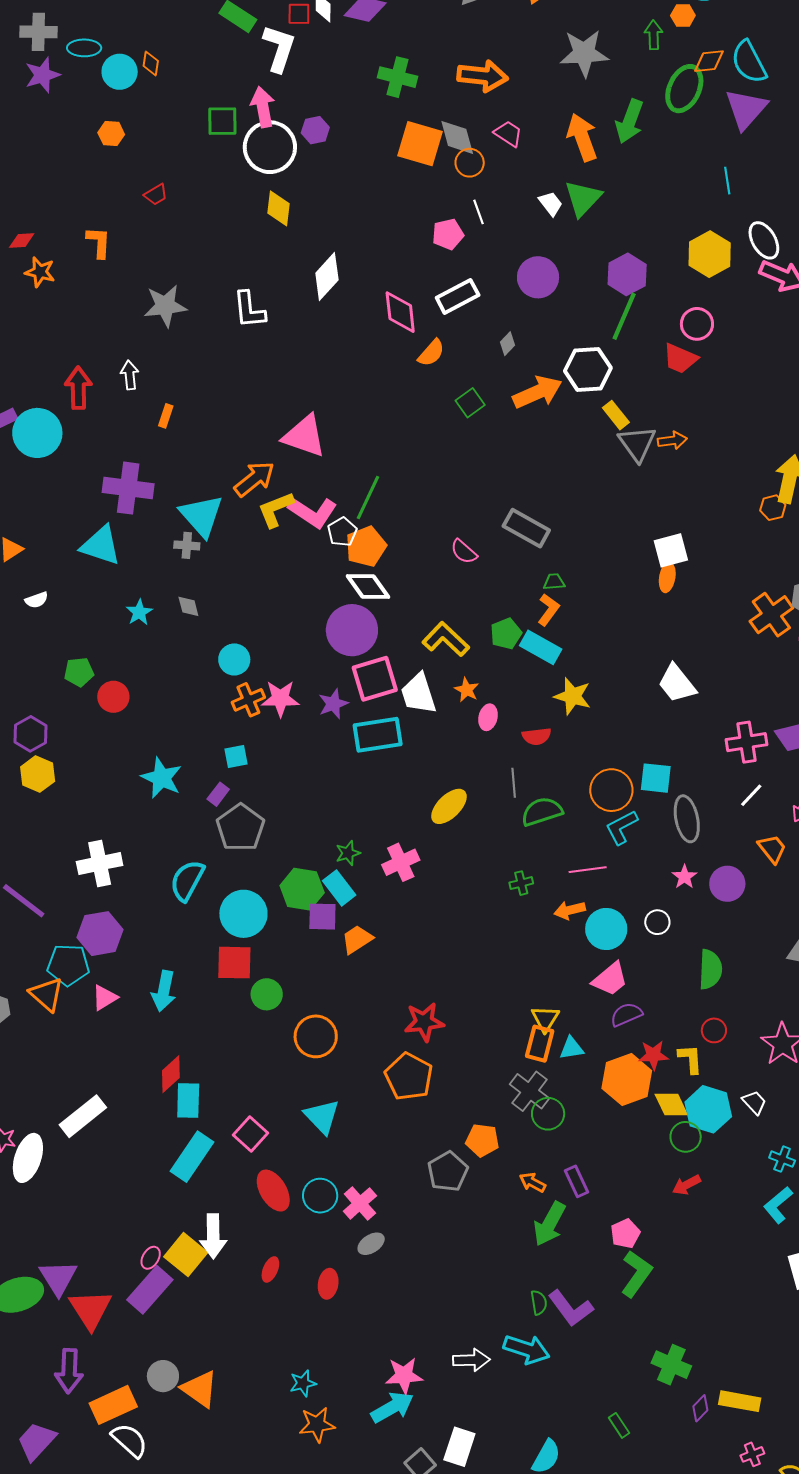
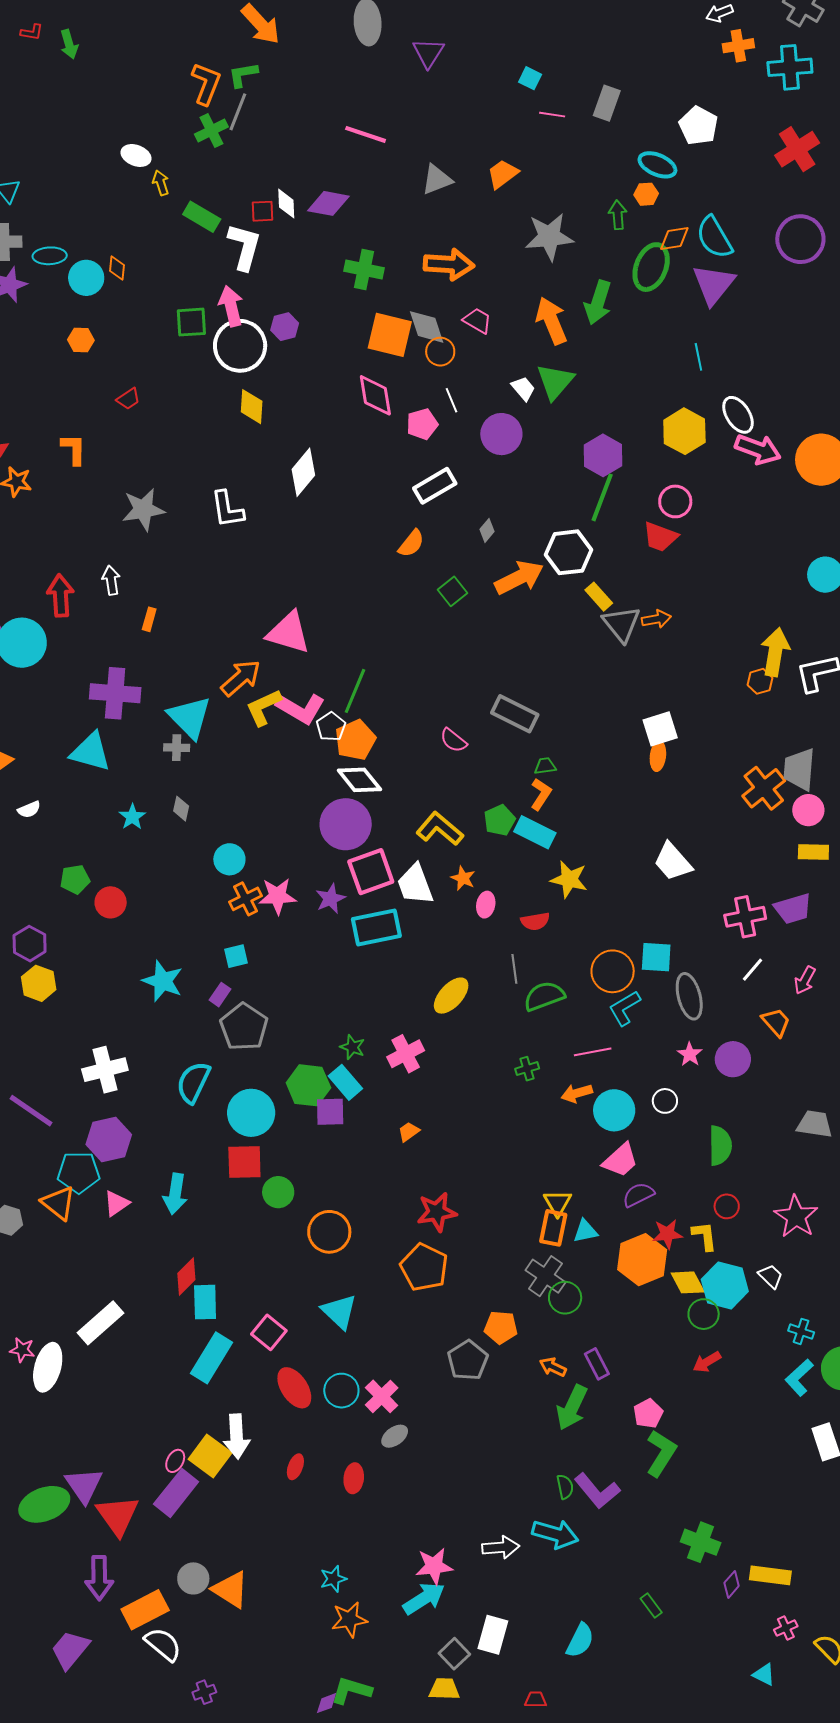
purple circle: (538, 277) -> (501, 434), moved
pink diamond: (400, 312) -> (375, 395), moved
gray diamond: (188, 606) -> (181, 809), turned 30
green star: (348, 853) -> (352, 1047), turned -30
orange trapezoid: (357, 939) -> (409, 1132), moved, size x0.7

